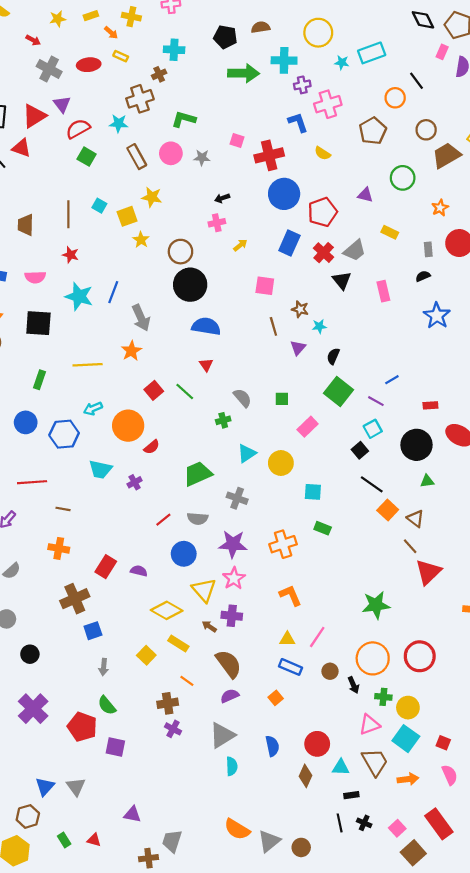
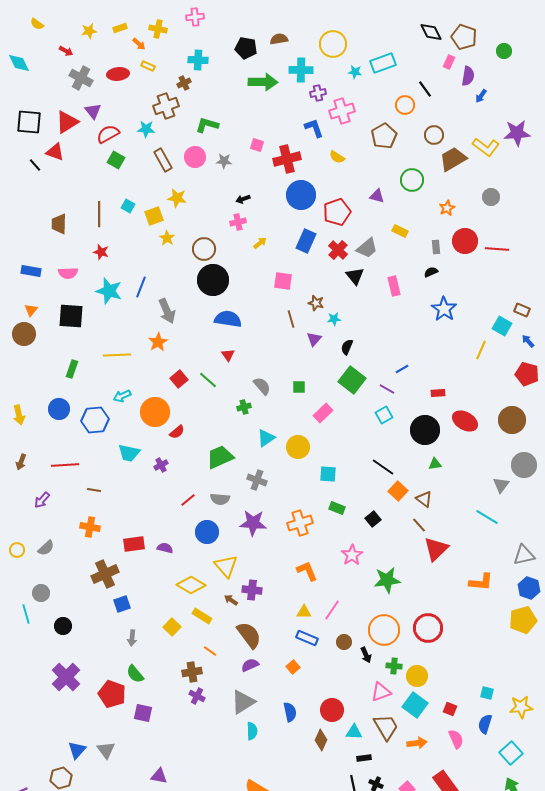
black square: (360, 450) -> (373, 519), moved
red rectangle: (106, 567) -> (134, 544), turned 50
pink star: (234, 578) -> (352, 555), moved

